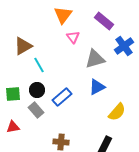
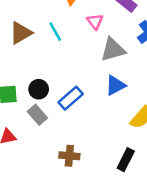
pink triangle: (73, 37) -> (95, 21), moved
cyan line: (39, 65) -> (55, 32), moved

